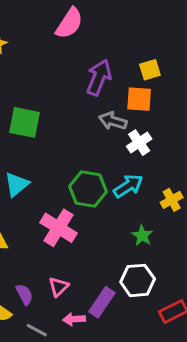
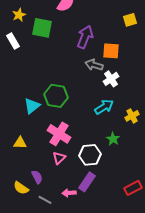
yellow square: (150, 70) -> (130, 20), moved
green square: (24, 122) -> (42, 28), moved
green hexagon: (88, 189) -> (56, 96), moved
white hexagon: (138, 280) -> (90, 155), moved
pink triangle: (59, 287) -> (59, 158), moved

